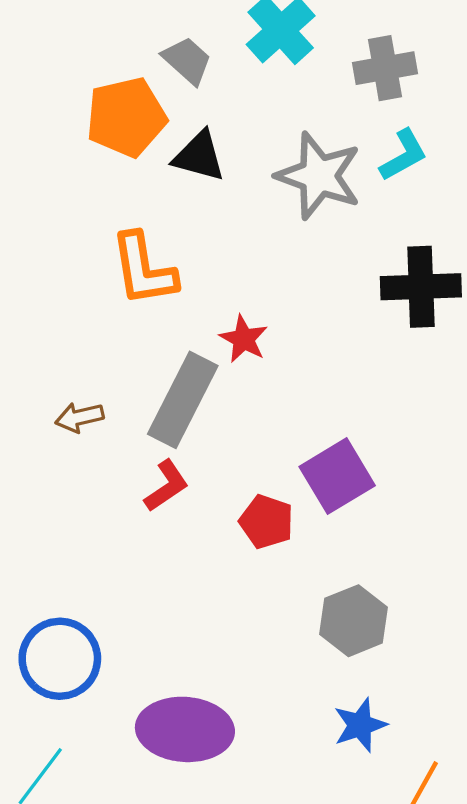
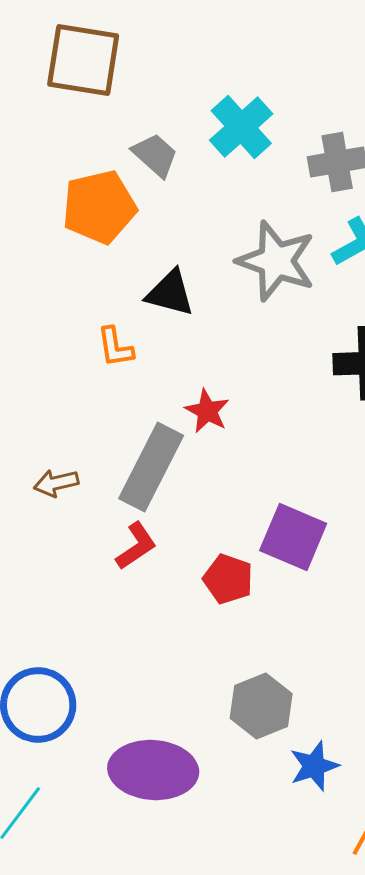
black triangle: (199, 156) -> (170, 293), moved
orange L-shape: (144, 269) -> (115, 347), size x0.6
purple square: (337, 476) -> (293, 537), turned -36
gray hexagon: (354, 621) -> (261, 706), moved

